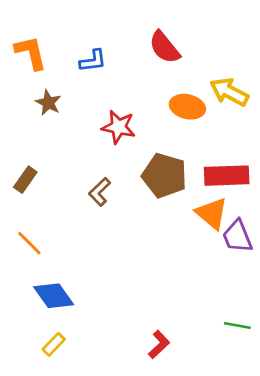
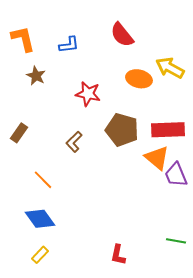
orange line: (29, 243) -> (43, 180), moved
red L-shape: (159, 344) -> (118, 255), turned 145

